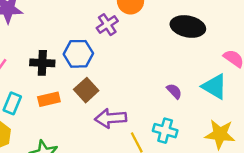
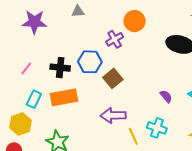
brown square: (86, 90) -> (113, 78), moved
orange rectangle: (49, 99) -> (64, 97), size x1.5

